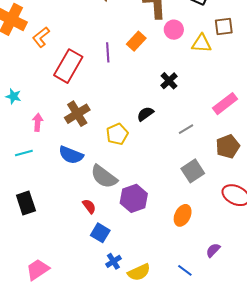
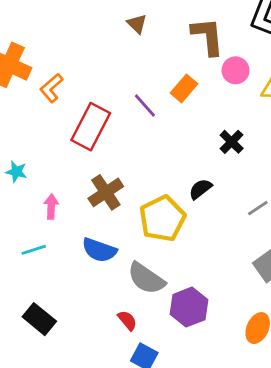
purple line: (108, 52) -> (145, 106), turned -36
yellow pentagon: (117, 134) -> (162, 219), size x1.5
black rectangle: (26, 203) -> (39, 319), turned -30

